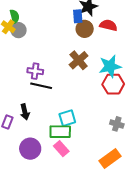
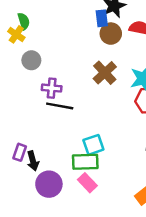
gray circle: (19, 30) -> (31, 60), moved
black arrow: (25, 112) -> (33, 161), moved

